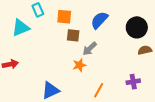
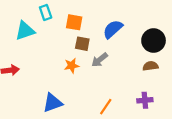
brown semicircle: (145, 50) -> (150, 66), moved
orange star: (79, 65) -> (72, 66), moved

